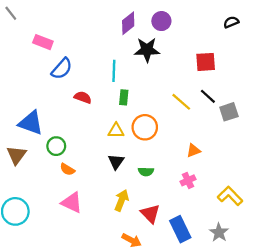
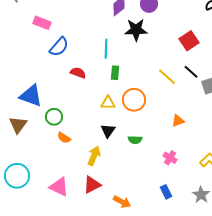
red square: (206, 62) -> (189, 41), turned -30
pink cross: (188, 180) -> (170, 158), moved, turned -32
yellow arrow: (122, 200) -> (94, 156), moved
pink triangle: (72, 203) -> (59, 187), moved
red triangle: (150, 214) -> (92, 185), moved, turned 48
blue rectangle: (180, 229) -> (166, 192), size x0.6

